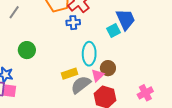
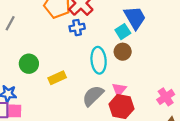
brown circle: (108, 68) -> (123, 52), moved
yellow rectangle: (69, 74) -> (57, 78), moved
pink triangle: (98, 75) -> (119, 90), moved

